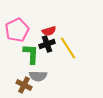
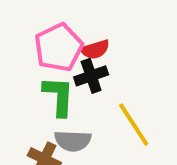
pink pentagon: (17, 30) -> (59, 47), moved
yellow line: (68, 48) -> (134, 125), moved

